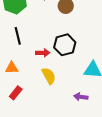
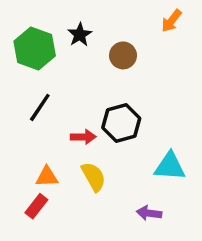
black line: (18, 36) -> (40, 107), turned 48
orange triangle: (12, 68) -> (47, 177), moved

